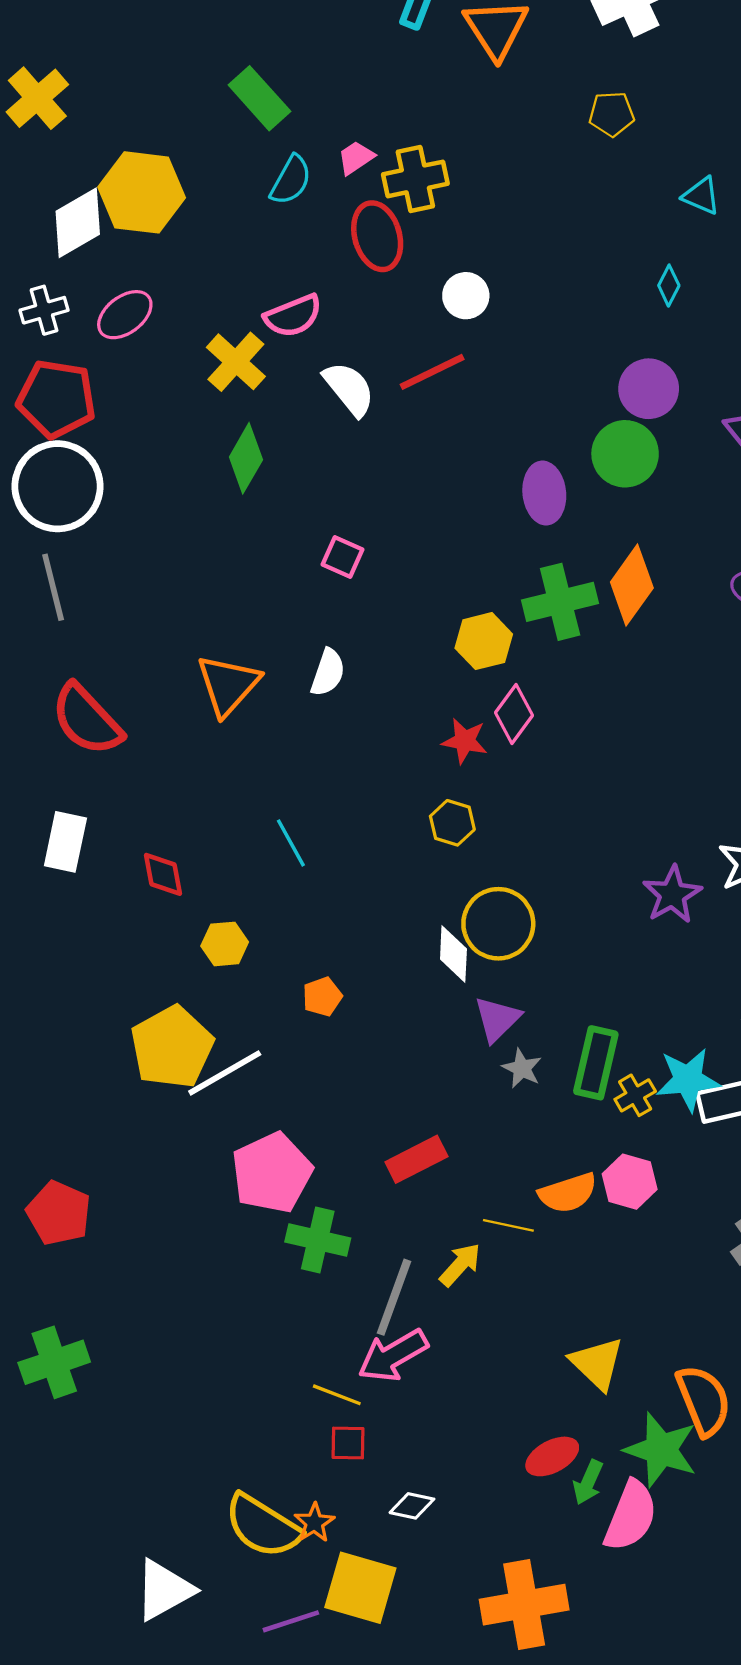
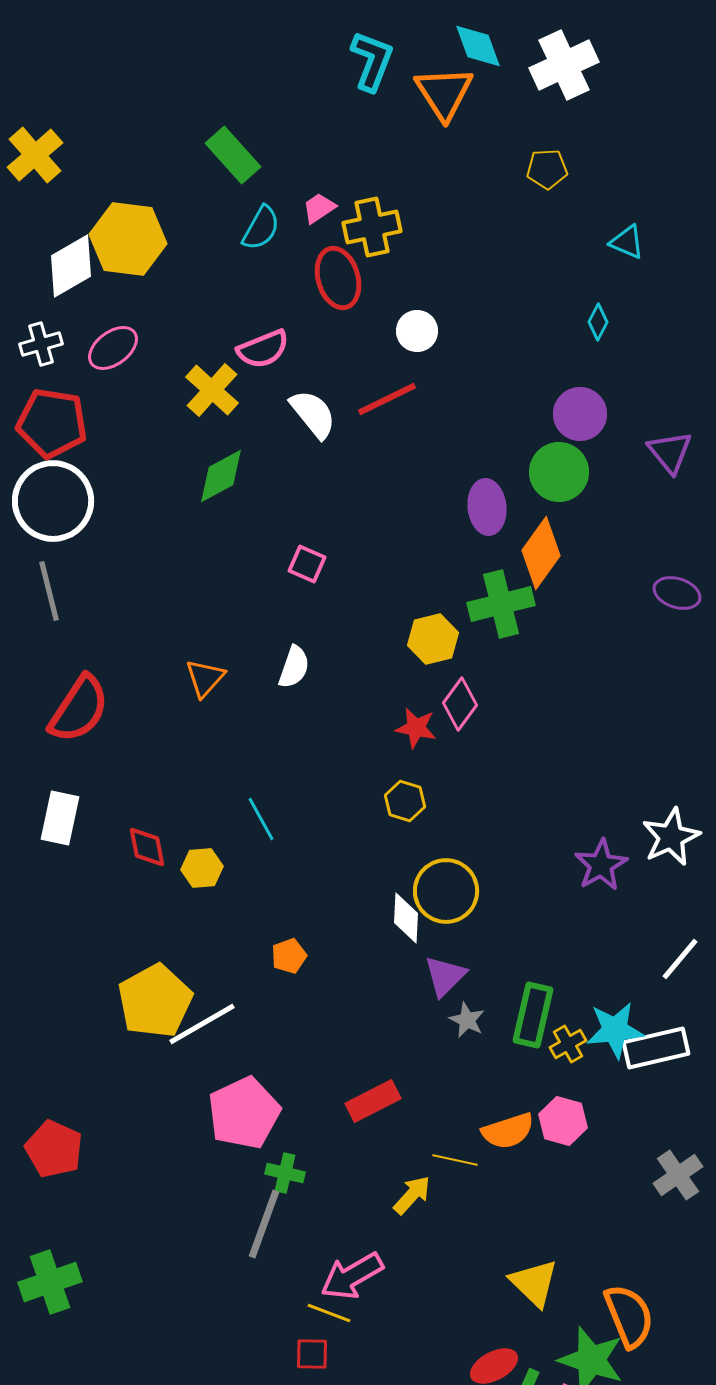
green diamond: (246, 458) -> (221, 476), turned 32
orange diamond: (632, 585) -> (541, 553), moved
orange triangle: (228, 685) -> (205, 678), size x0.7
red semicircle: (87, 720) -> (79, 709), turned -104
yellow hexagon: (225, 944) -> (202, 868), moved
green cross: (318, 1240) -> (285, 1173), size x0.7
gray line: (394, 1297) -> (264, 1224), moved
yellow line: (337, 1395) -> (329, 1313), moved

